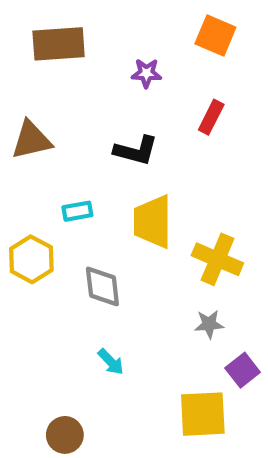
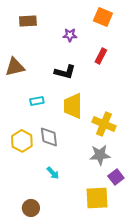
brown rectangle: (59, 44) -> (28, 21), size x0.7
yellow hexagon: (31, 259) -> (22, 141), moved
gray star: (209, 324) -> (100, 155), size x1.5

